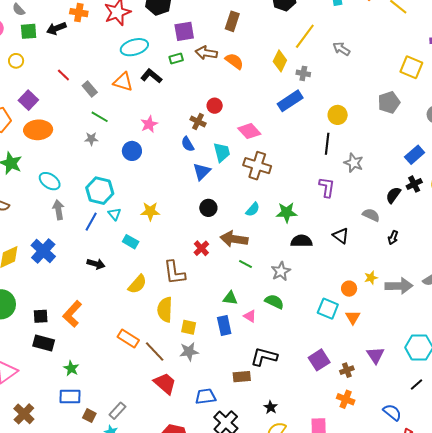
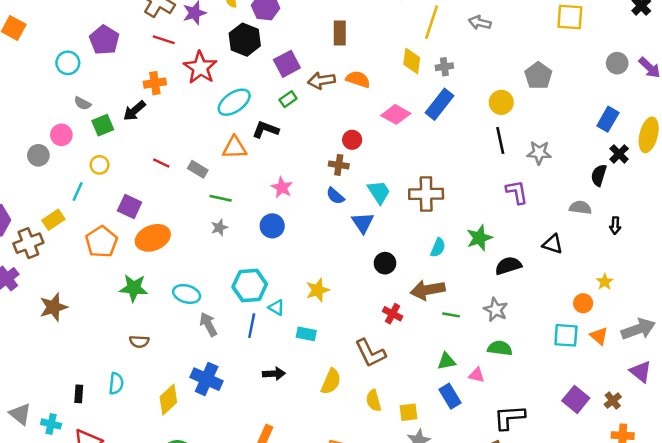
gray pentagon: (389, 102) -> (538, 76), moved
pink diamond: (249, 131) -> (396, 114), moved
gray arrow: (399, 286) -> (638, 329), moved
yellow semicircle: (165, 310) -> (374, 401), size x0.7

